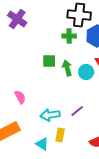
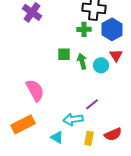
pink semicircle: (20, 97) -> (35, 90), size x1.6
cyan arrow: (50, 115) -> (73, 119), moved
yellow rectangle: (60, 135) -> (89, 138), moved

